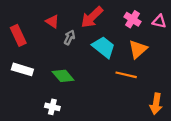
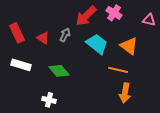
pink cross: (133, 19) -> (114, 13), moved
red triangle: (52, 21) -> (43, 38), moved
orange triangle: (138, 49) -> (129, 46), turned -42
orange arrow: (156, 104) -> (125, 93), moved

